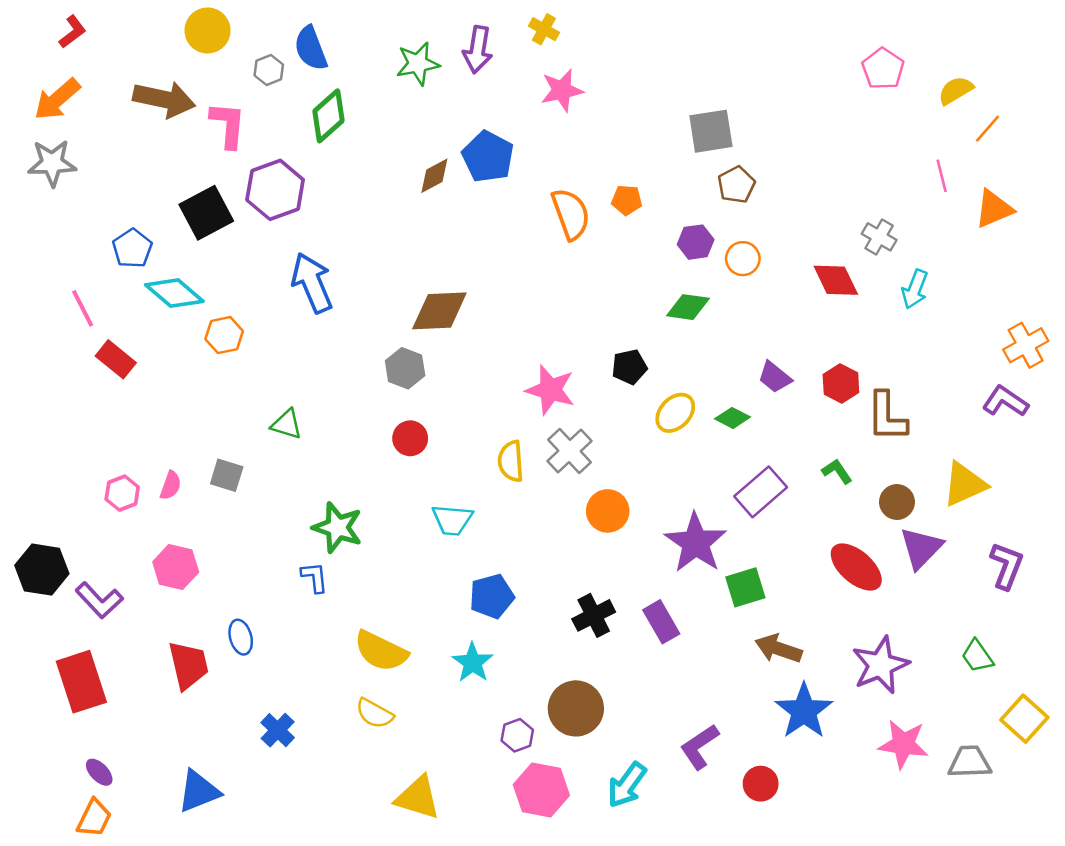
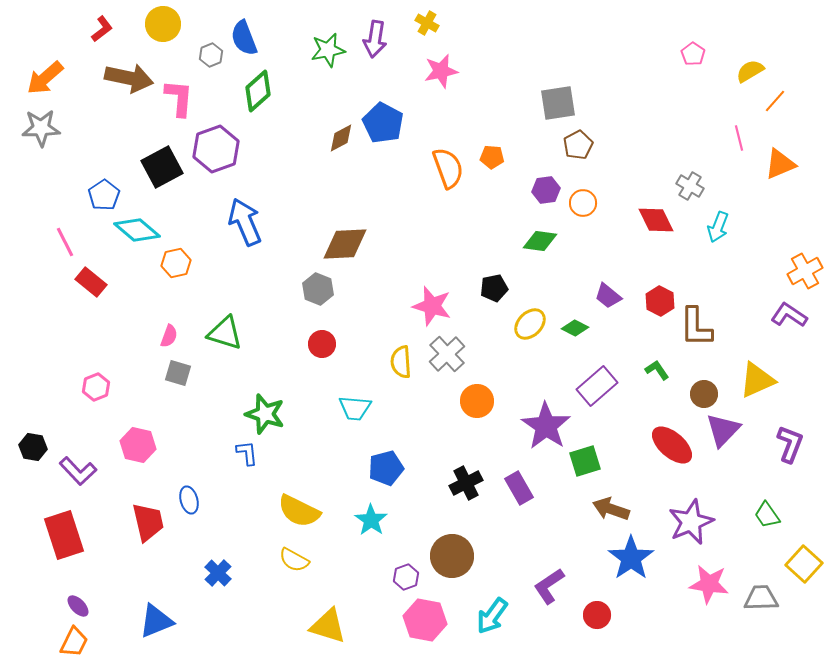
red L-shape: (72, 32) -> (102, 29), moved
pink pentagon: (883, 69) -> (693, 54), size x0.7
green triangle: (287, 424) -> (225, 333), size x1.4
pink semicircle: (171, 485) -> (169, 336), moved
black hexagon: (42, 570) -> (33, 447), size x0.7

